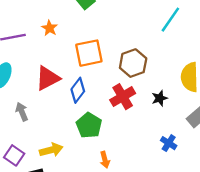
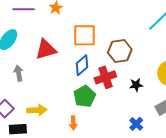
blue diamond: (78, 90) -> (82, 65), moved
green pentagon: (89, 125) -> (85, 96), moved
orange arrow: (105, 160) -> (73, 123), moved

